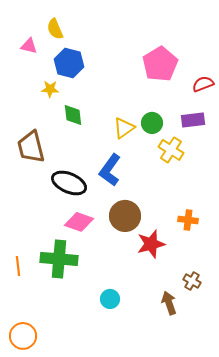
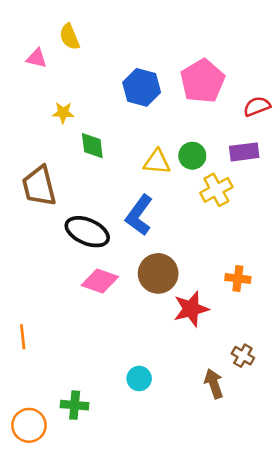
blue hexagon: (69, 63) -> (142, 87), moved
yellow triangle: (124, 128) -> (157, 162), turned 40
yellow cross: (171, 150) -> (216, 190), turned 30
green cross: (59, 259) -> (75, 405), moved, size x0.6

